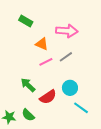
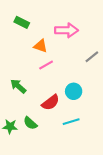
gray line: (66, 57) -> (92, 57), moved
green arrow: (28, 85) -> (18, 86), moved
cyan line: (81, 108) -> (71, 122), moved, turned -49

